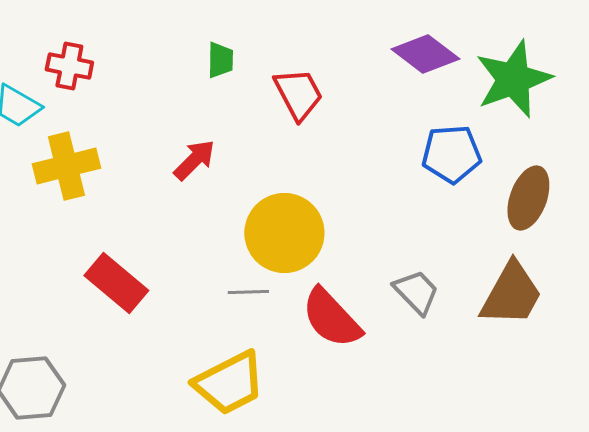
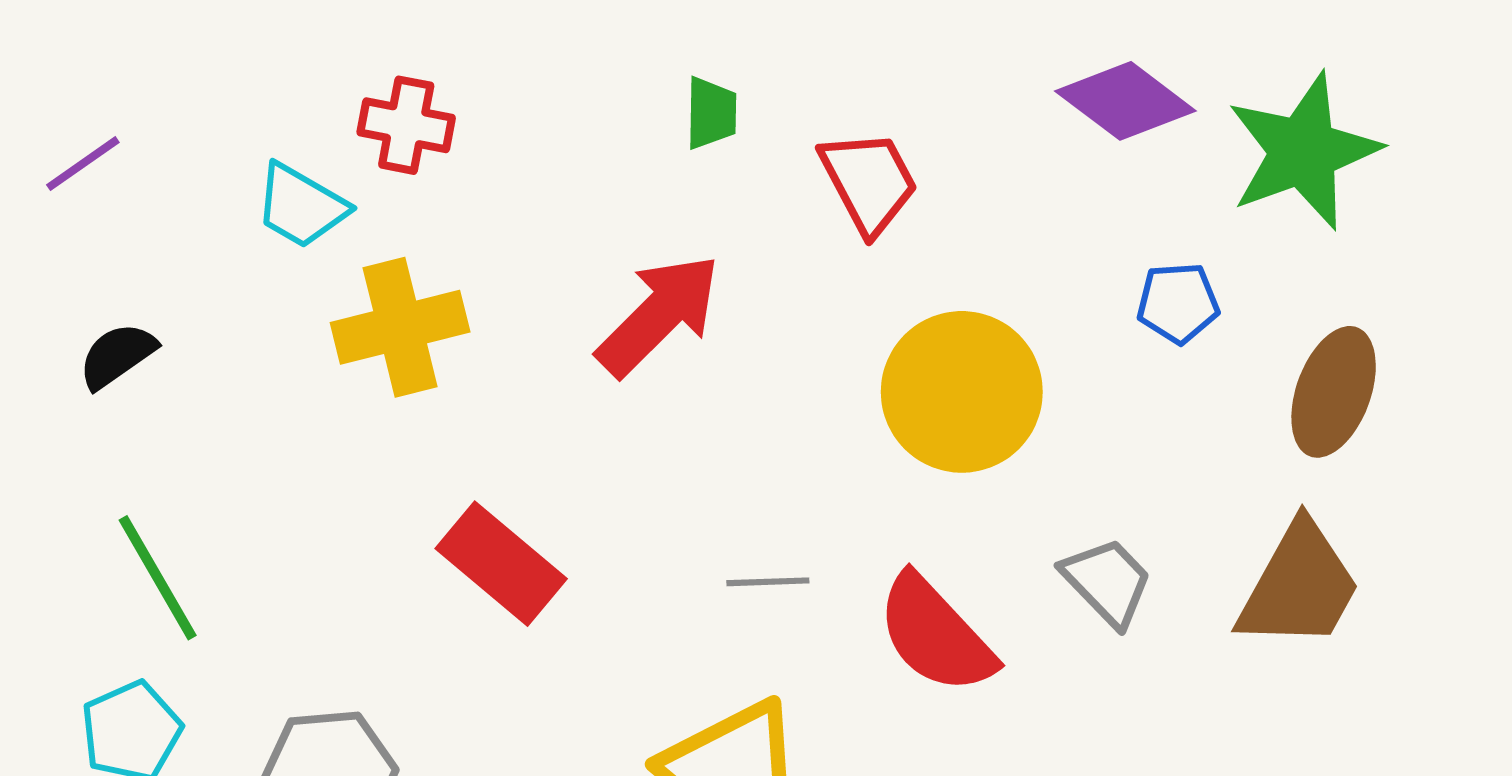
blue pentagon: (451, 154) -> (1178, 303), size x0.7
red arrow: (194, 160) -> (659, 315), size x1.5
yellow circle: (284, 233) -> (962, 392), moved

